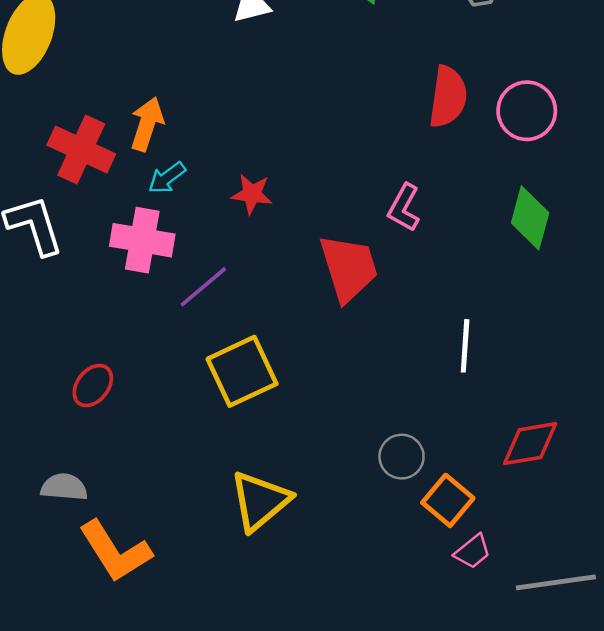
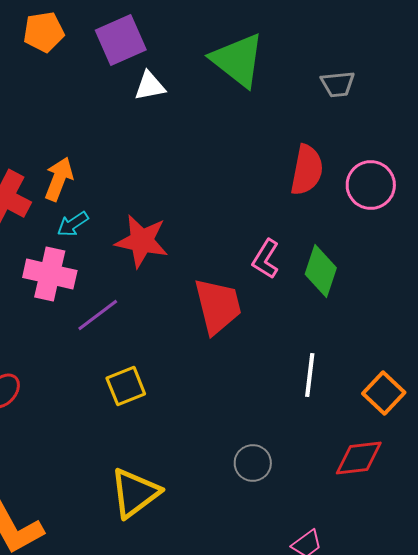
red star: (252, 194) -> (142, 241), size x1.6
green diamond: (530, 218) -> (321, 271), moved
yellow square: (242, 371) -> (126, 386), size x0.7
orange square: (448, 500) -> (384, 393), moved

